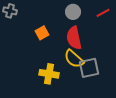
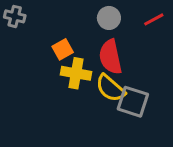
gray square: (89, 68) -> (133, 102), turned 30
yellow cross: (49, 74) -> (76, 73), moved

